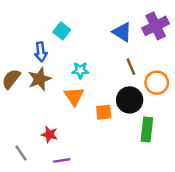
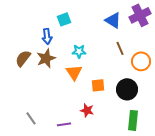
cyan square: (62, 31) -> (64, 19), turned 32
black circle: (130, 100) -> (127, 89), moved
green rectangle: (147, 130) -> (133, 120), moved
red star: (49, 134) -> (87, 110), moved

